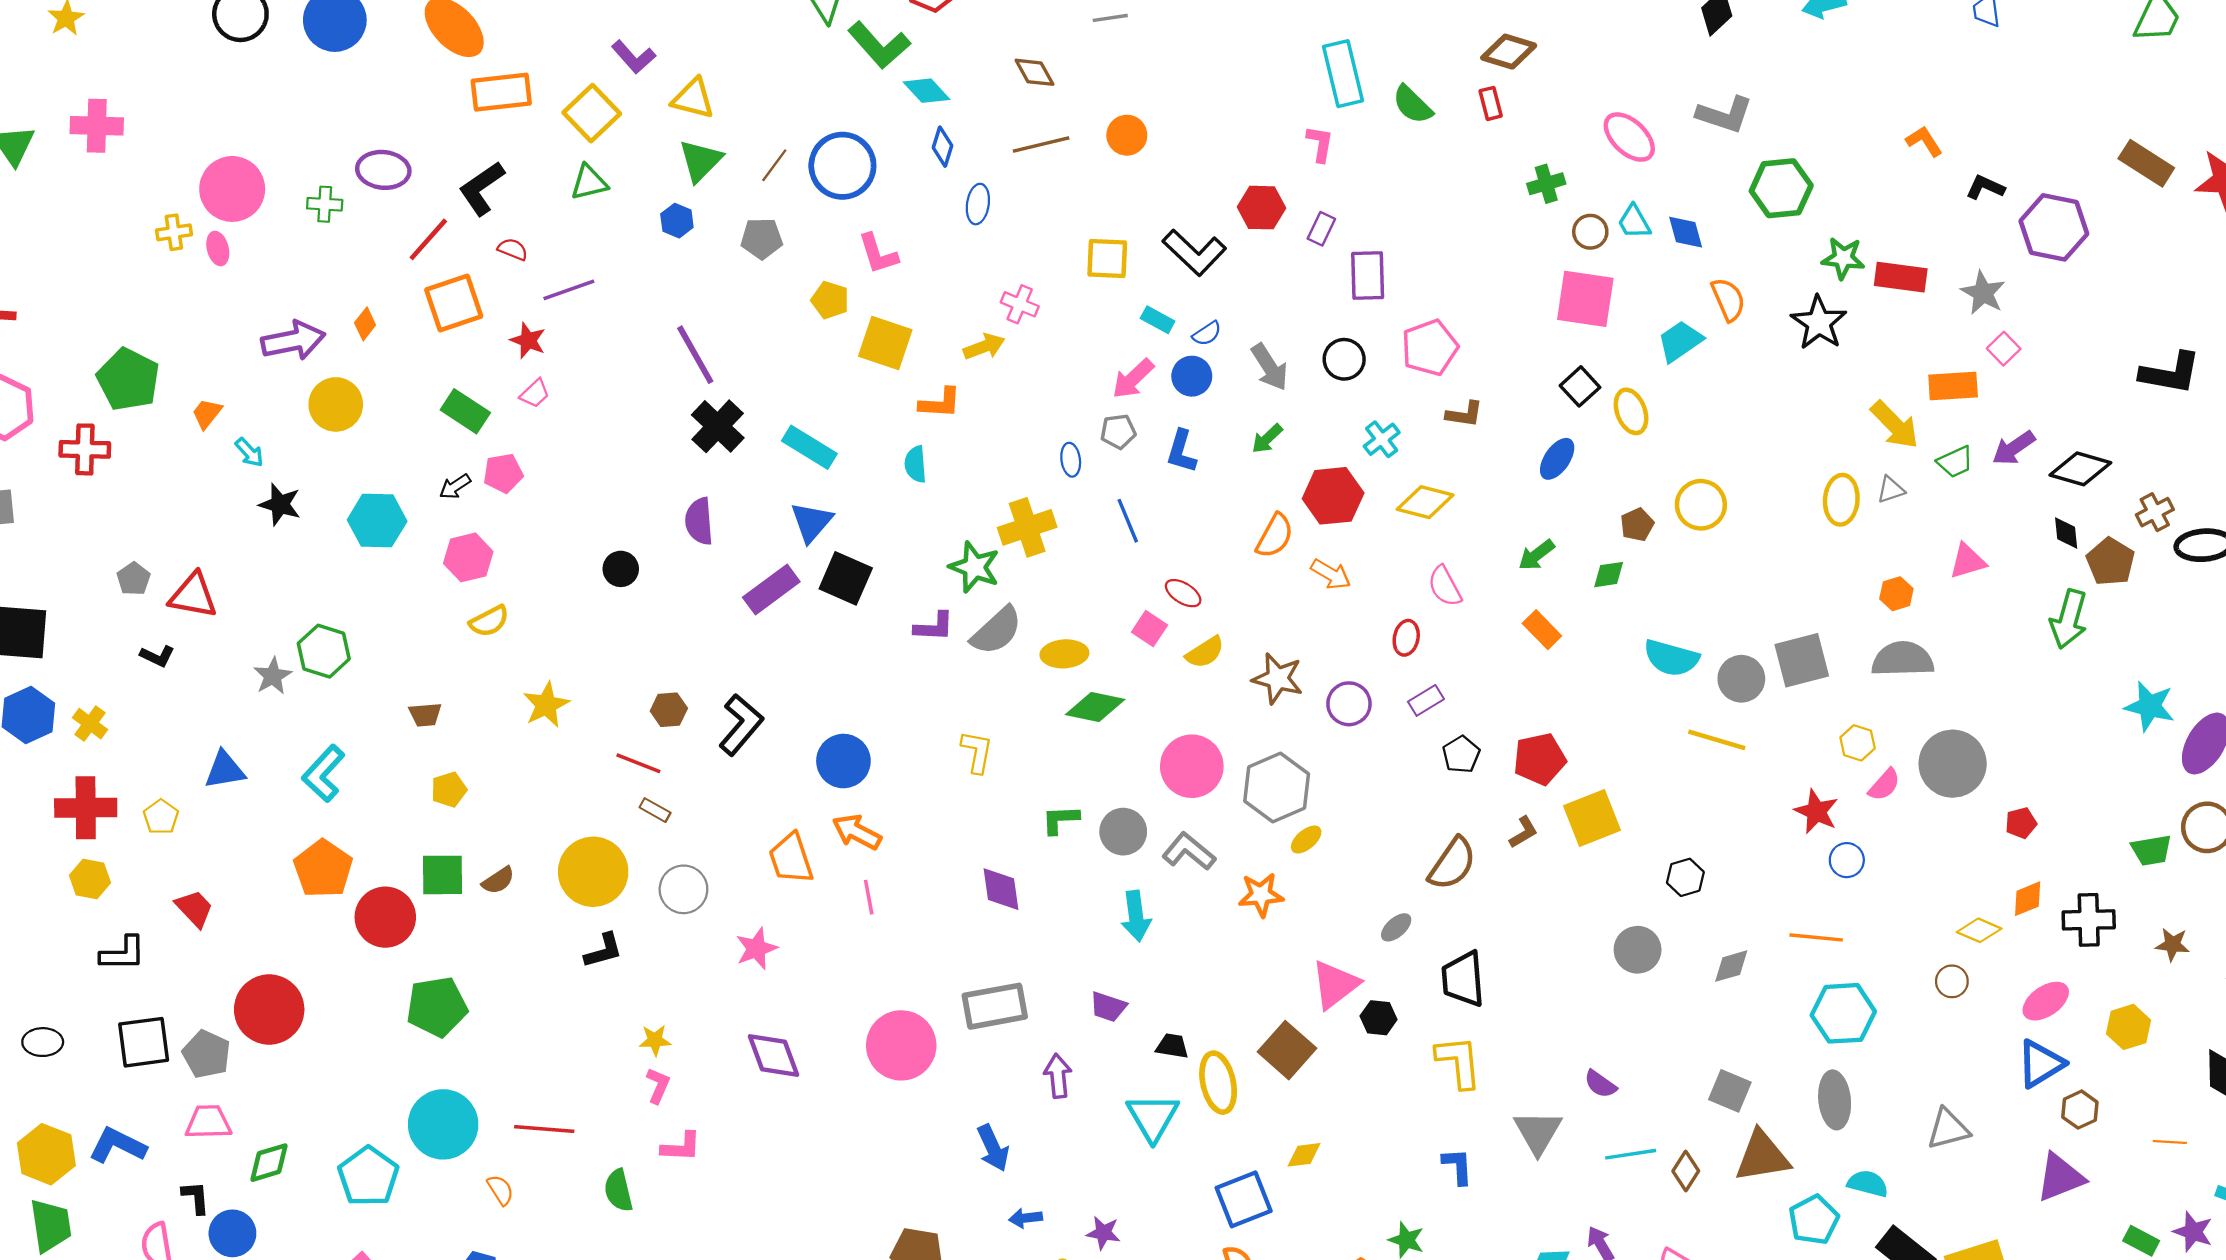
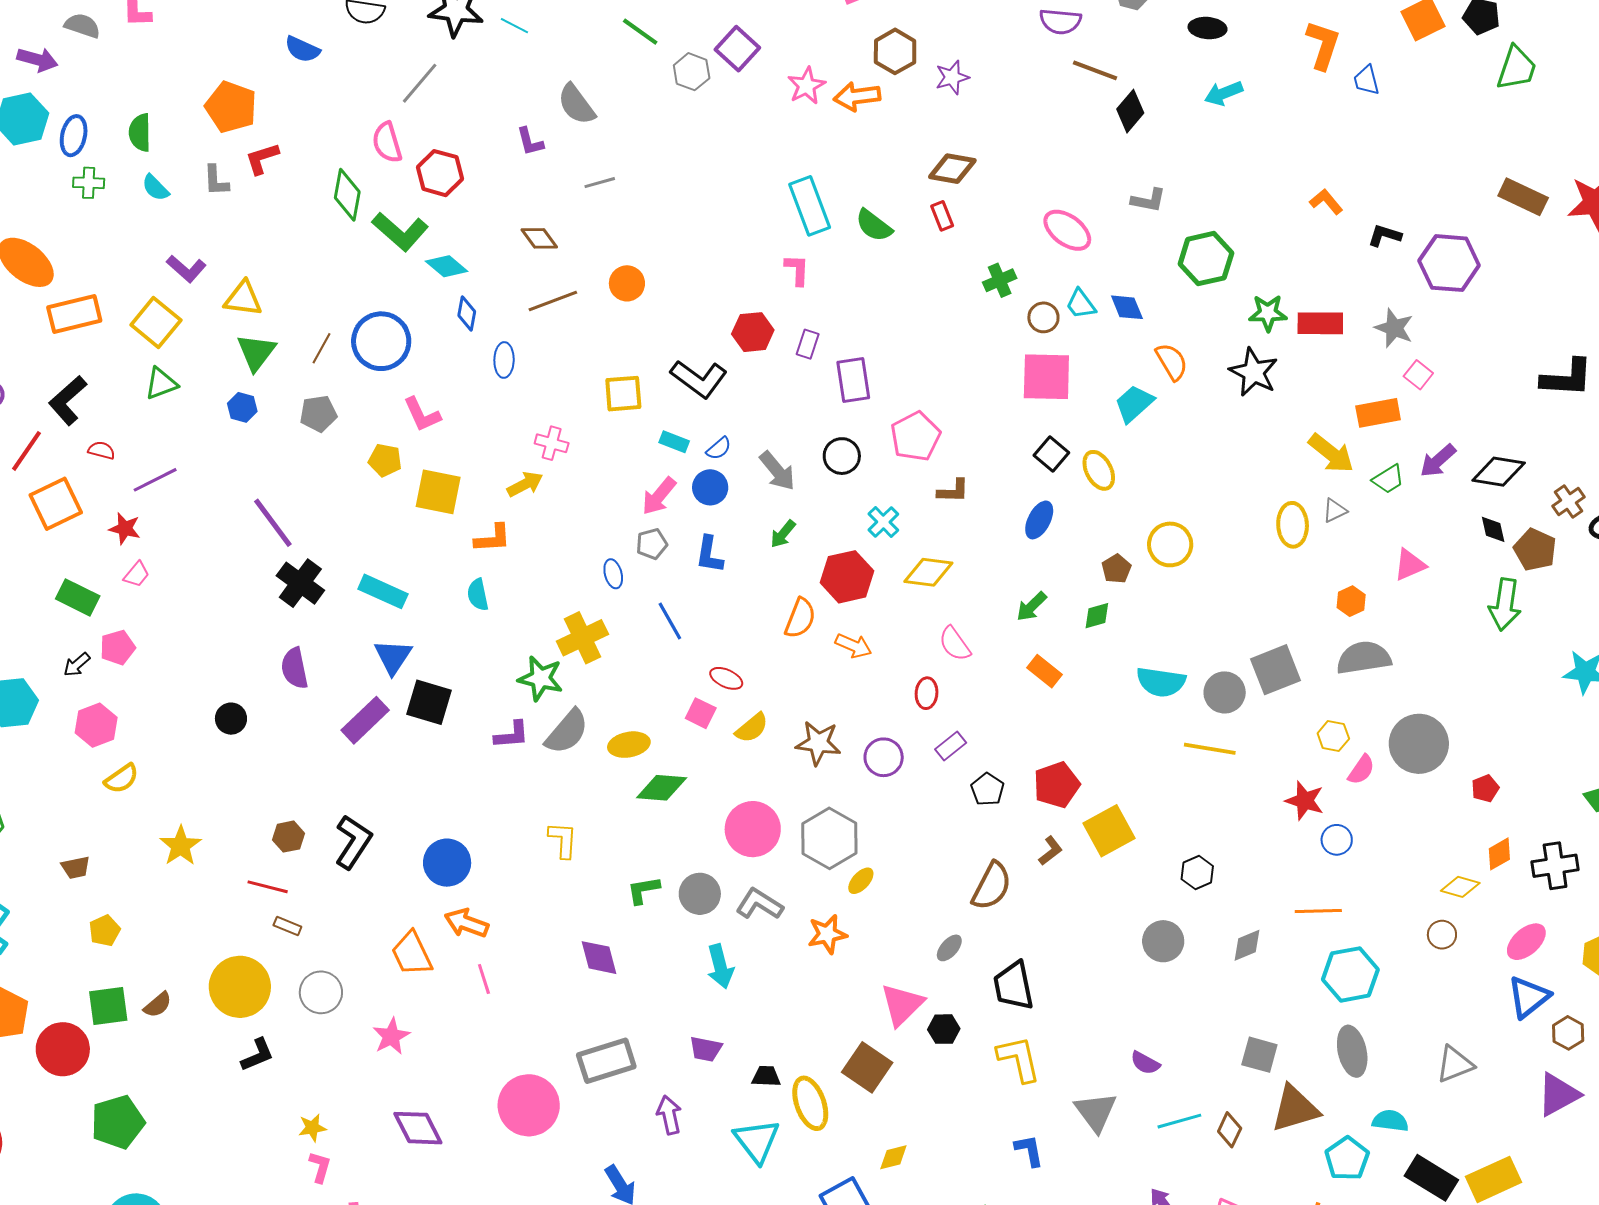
gray L-shape: (1725, 115) -> (1148, 200), size x0.7

